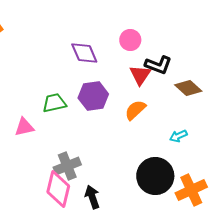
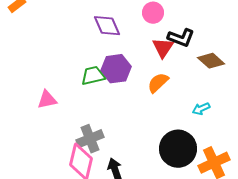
green trapezoid: (54, 103) -> (93, 76), moved

